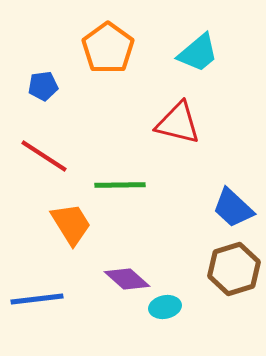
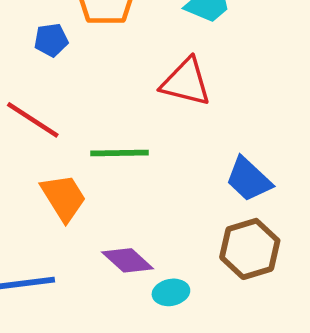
blue pentagon: (43, 86) -> (51, 40), moved

